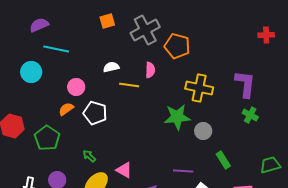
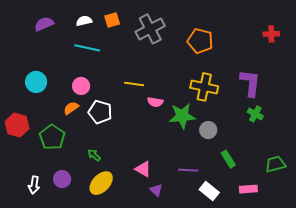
orange pentagon: (177, 46) -> (200, 41), moved
cyan line: (56, 49) -> (87, 48), moved
white semicircle: (111, 67) -> (84, 21), moved
pink semicircle: (150, 70) -> (155, 102), moved, turned 98
cyan circle: (31, 72) -> (36, 82), moved
pink triangle: (124, 170) -> (143, 169), moved

